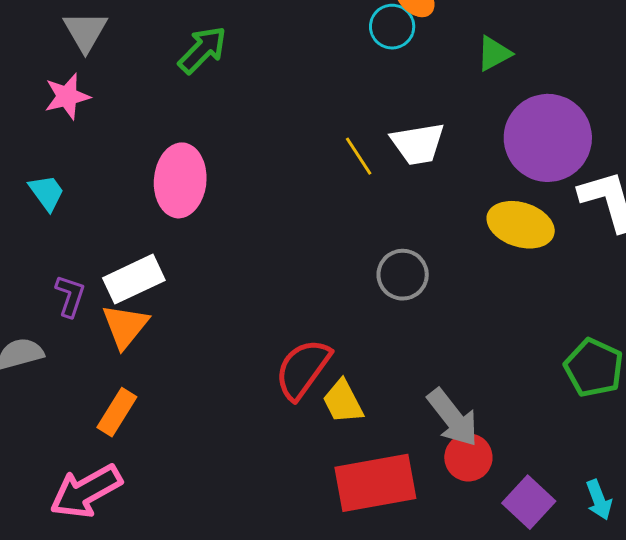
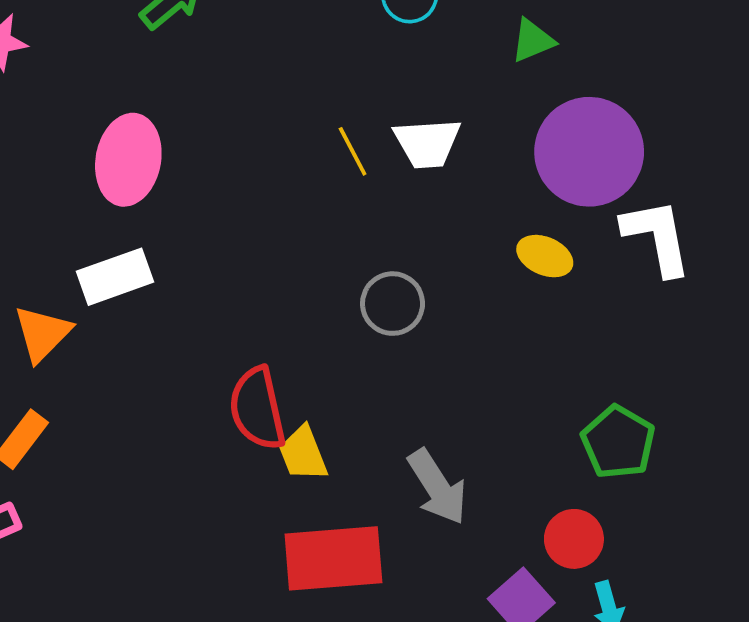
yellow ellipse: (521, 225) -> (545, 256), size x0.7
white rectangle: (134, 279) -> (115, 277), moved
red semicircle: (303, 369) -> (257, 408), turned -54
red circle: (468, 457) -> (574, 539), moved

